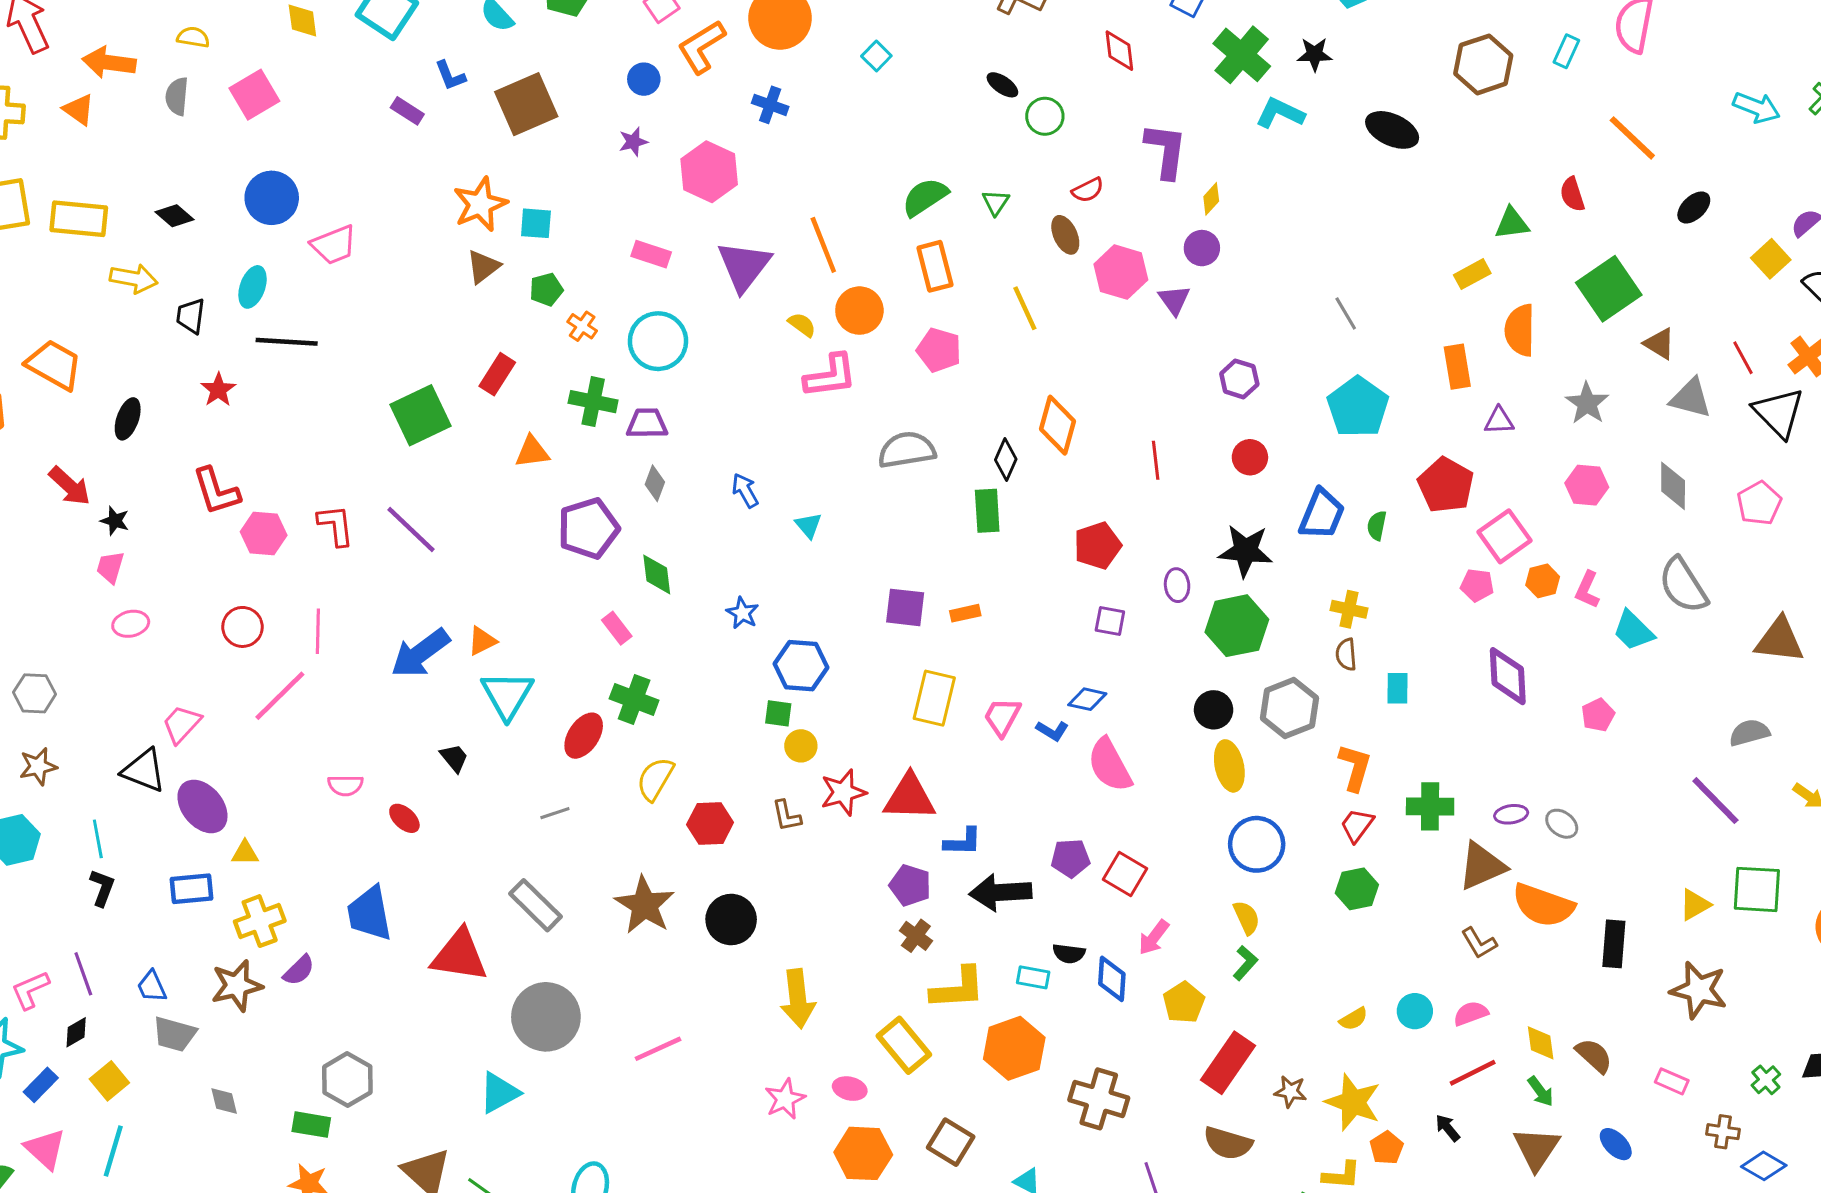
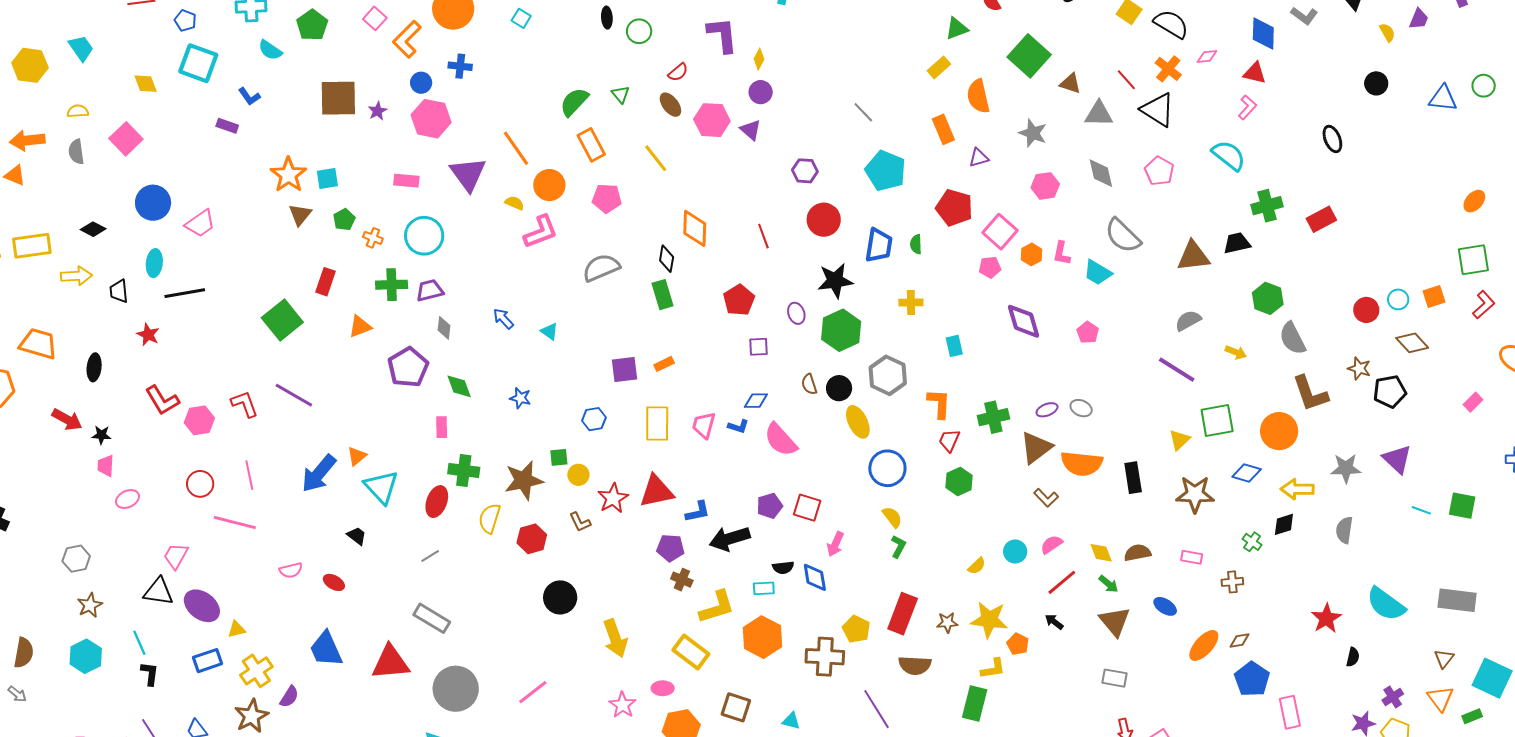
blue circle: (644, 79) -> (421, 83), moved
black ellipse: (1002, 85) -> (607, 18), turned 65
brown square: (526, 104) -> (338, 98), moved, turned 36
red circle: (1250, 457) -> (824, 220), size x1.4
pink rectangle: (617, 628) -> (442, 427), turned 50
brown semicircle: (1346, 654) -> (809, 384), moved
blue hexagon: (801, 666) -> (594, 419), moved, size x0.7
pink line: (280, 696) -> (235, 522), turned 72
brown star: (645, 905) -> (524, 480), moved, turned -30
yellow pentagon: (1184, 1003) -> (856, 629), moved
brown semicircle: (1594, 1056) -> (1137, 553), turned -40
blue diamond: (1764, 1166) -> (1247, 473), moved

